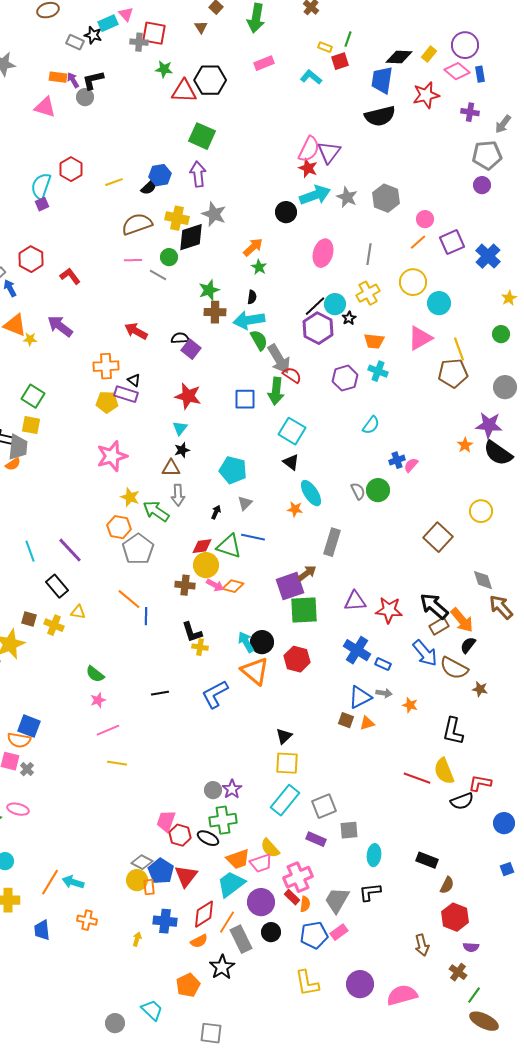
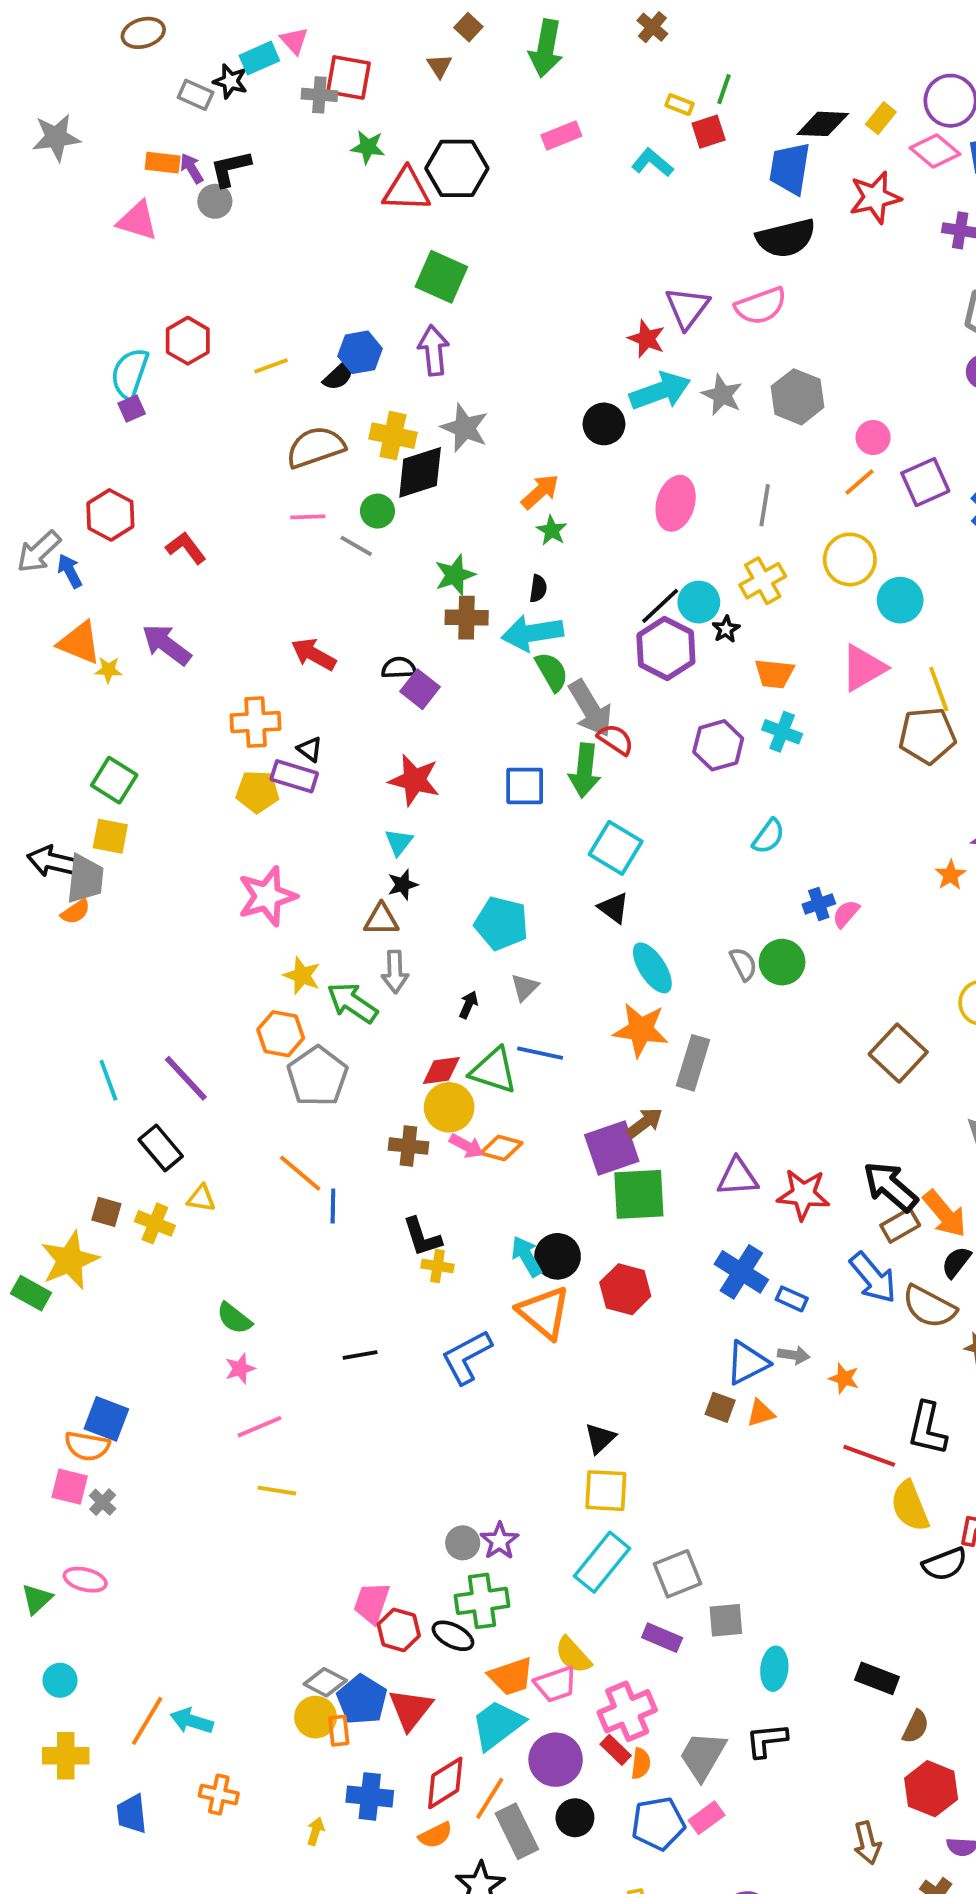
pink semicircle: (309, 149) -> (761, 306), moved, turned 44
orange star: (295, 509) -> (641, 1030), moved, size x1.8
red line: (417, 778) -> (869, 1456), moved

